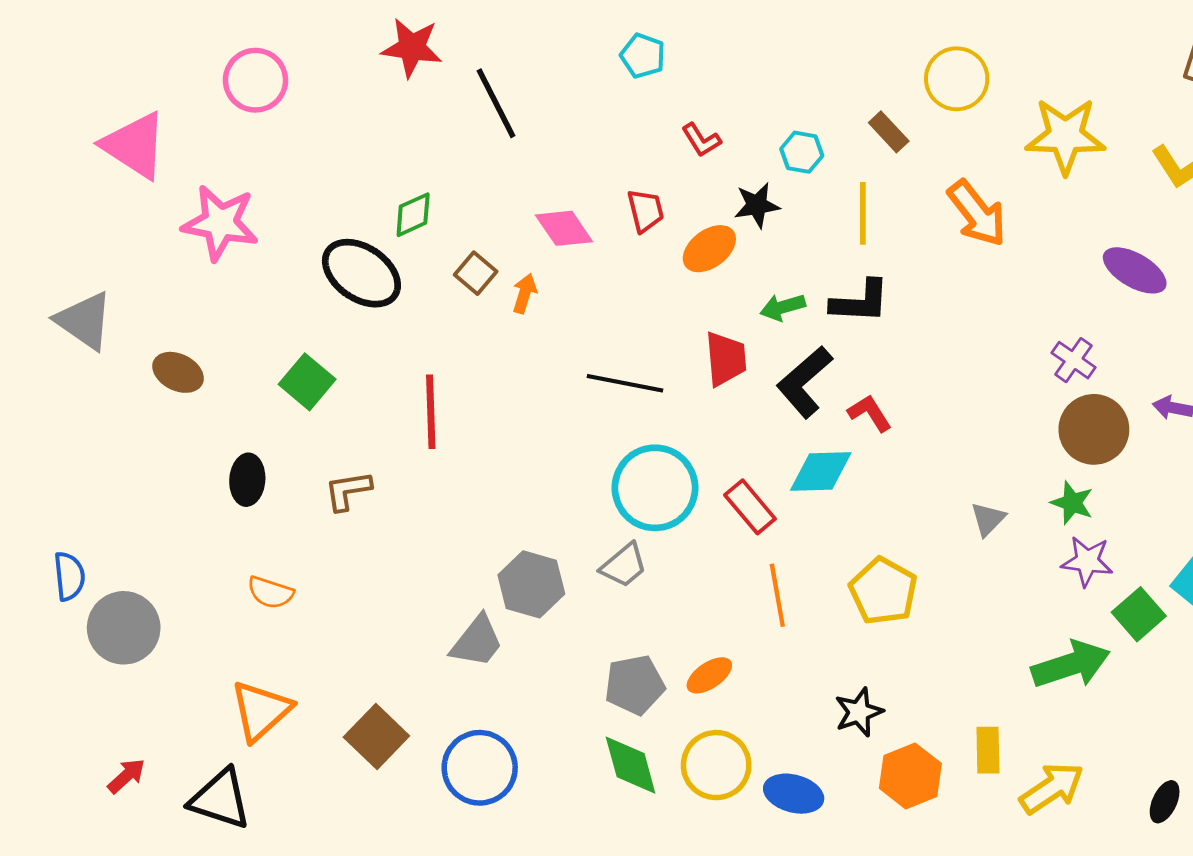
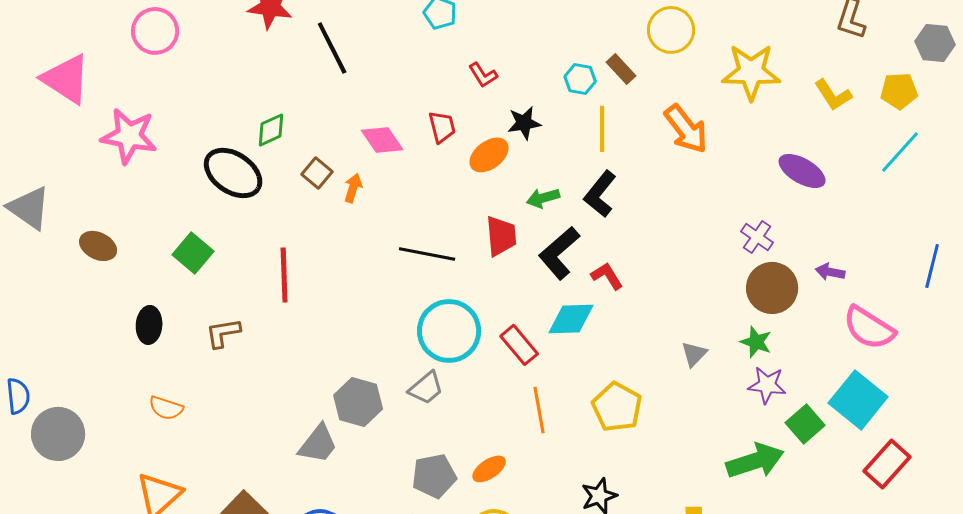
cyan hexagon: (802, 152) -> (580, 79), moved
black L-shape: (860, 302) -> (600, 194), turned 126

